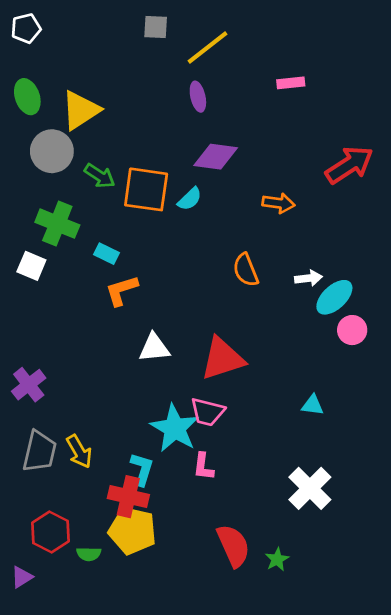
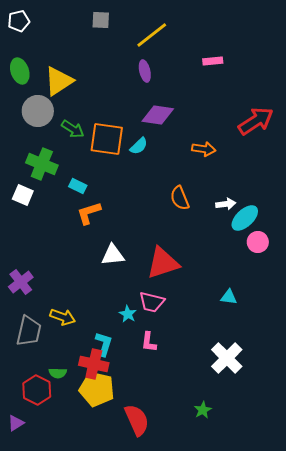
gray square: (156, 27) -> (101, 20), moved
cyan star: (175, 428) -> (128, 314), size x0.5
yellow arrow: (79, 451) -> (63, 317), moved, turned -40
red semicircle: (233, 546) -> (137, 420), moved
green semicircle: (89, 554) -> (58, 373), moved

